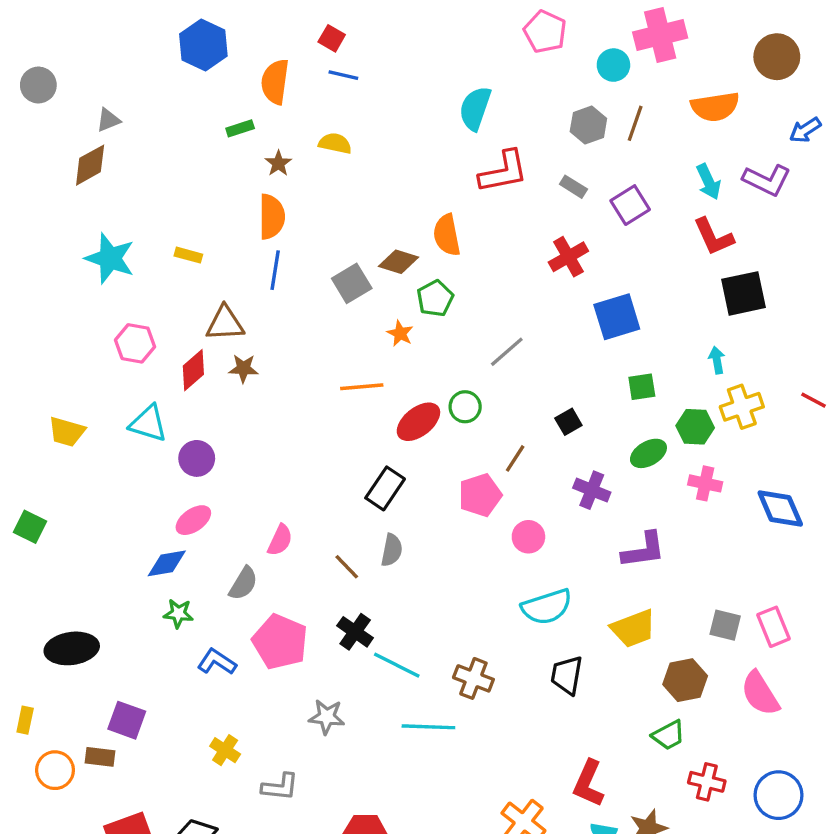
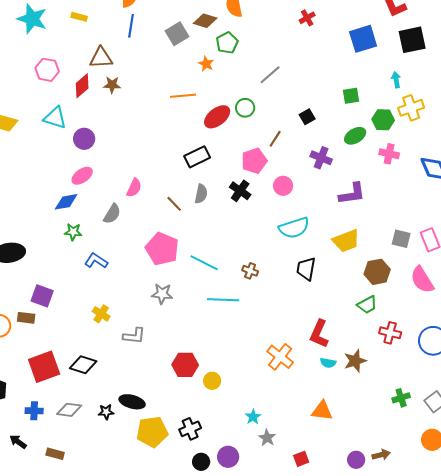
red cross: (568, 257) -> (307, 18), size x0.7
blue square: (617, 317) -> (363, 39), moved
black rectangle: (385, 488) -> (197, 157), turned 30
black cross: (355, 632) -> (240, 191), moved
pink pentagon: (280, 642) -> (162, 249), moved
brown cross: (473, 678) -> (250, 271), size x0.7

